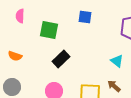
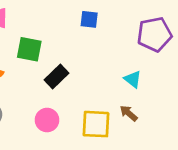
green square: (49, 30) -> (29, 49), moved

